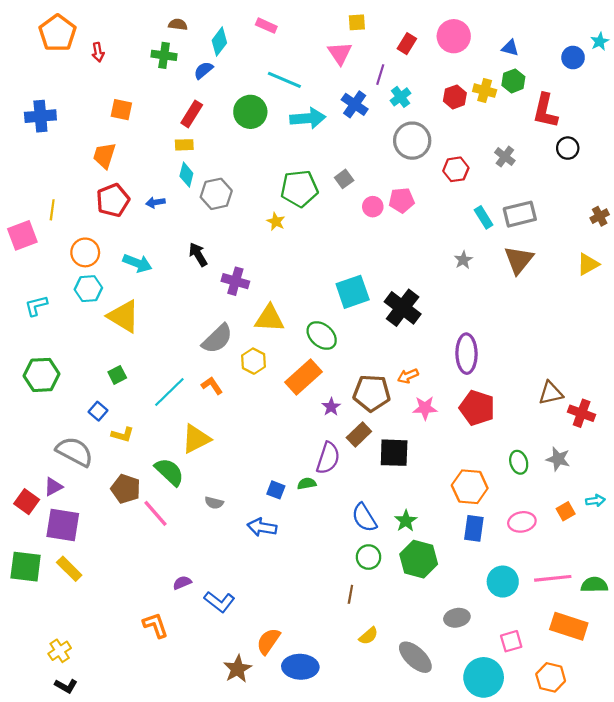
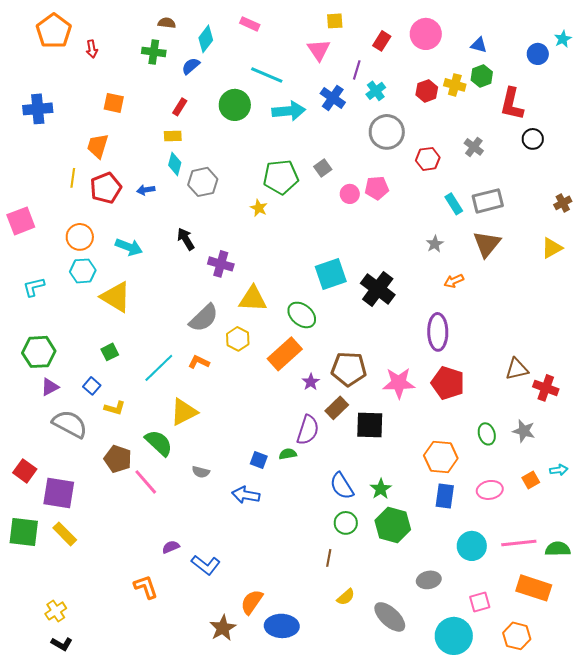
red rectangle: (192, 114) -> (180, 107), size x0.7
yellow line: (52, 210) -> (73, 178), moved
orange arrow: (408, 376) -> (454, 281), moved
orange L-shape: (212, 386) -> (199, 362), turned -30
pink star: (425, 408) -> (399, 383), size x1.4
purple triangle: (53, 487) -> (50, 387), moved

